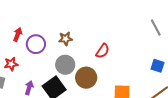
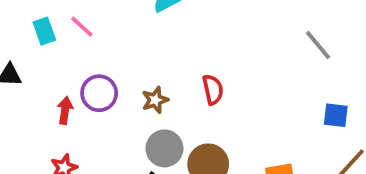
purple circle: (36, 44) -> (99, 93), moved
red semicircle: (103, 51) -> (213, 90), moved, turned -35

